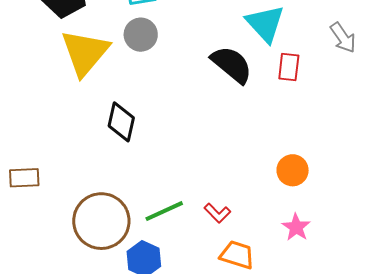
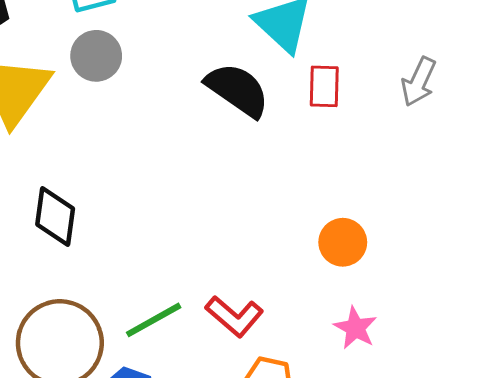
gray arrow: (343, 38) -> (419, 82), moved, turned 64
black diamond: (121, 122) -> (55, 217), moved
red L-shape: (217, 213) -> (234, 316), size x1.4

